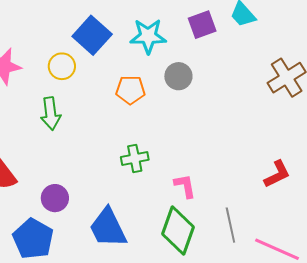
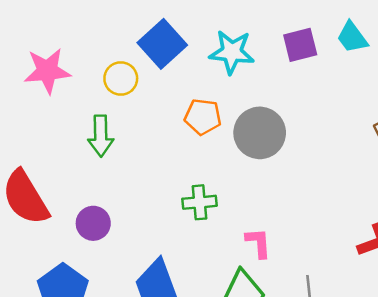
gray circle: (178, 76) -> (260, 133), moved, size x1.5
purple circle: (55, 198) -> (93, 223), moved

